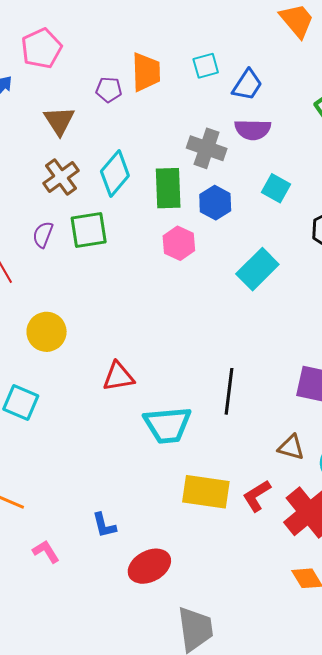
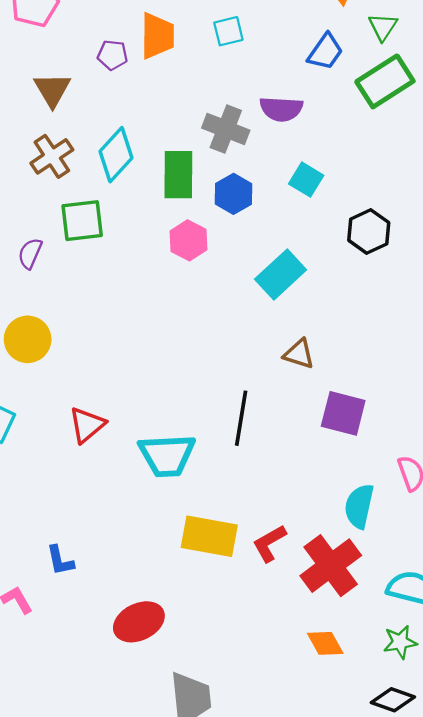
blue trapezoid: (247, 85) -> (325, 52), moved
purple semicircle: (43, 235) -> (30, 253), moved
red triangle: (118, 377) -> (87, 425), moved, turned -32
brown triangle: (291, 447) -> (299, 354), moved
blue L-shape: (104, 525) -> (60, 560), moved

